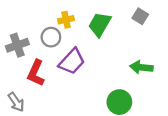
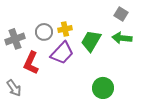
yellow cross: (66, 20) -> (65, 29), moved
green trapezoid: (100, 24) -> (91, 41), moved
green arrow: (141, 67) -> (122, 38), moved

